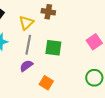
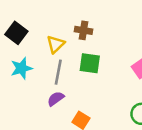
green square: (53, 48) -> (90, 63), moved

